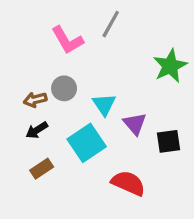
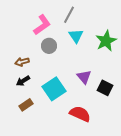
pink L-shape: (67, 40) -> (42, 25), turned -95
gray circle: (64, 88) -> (49, 46), moved
cyan triangle: (104, 104) -> (76, 36), moved
black square: (168, 141) -> (105, 88), turned 35

